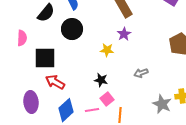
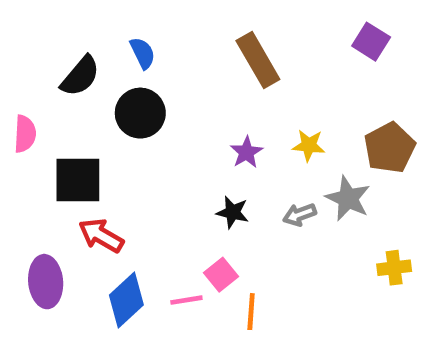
purple star: (124, 34) -> (246, 152), moved
yellow star: (107, 50) -> (309, 145), moved
black star: (101, 80) -> (233, 212), moved
gray star: (162, 104) -> (348, 198), moved

